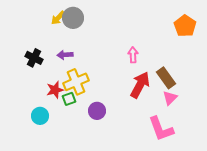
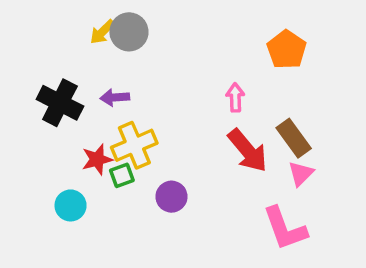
orange pentagon: (185, 26) -> (287, 50), moved
black cross: (34, 58) -> (60, 103), size x1.4
red arrow: (140, 85) -> (248, 151), turned 112

